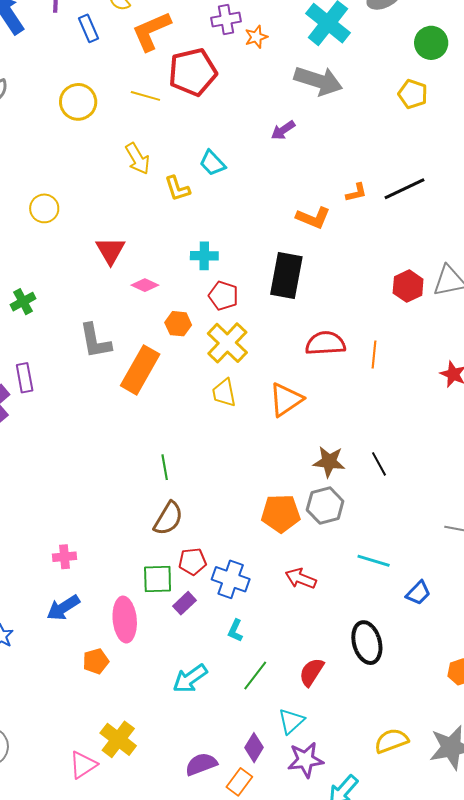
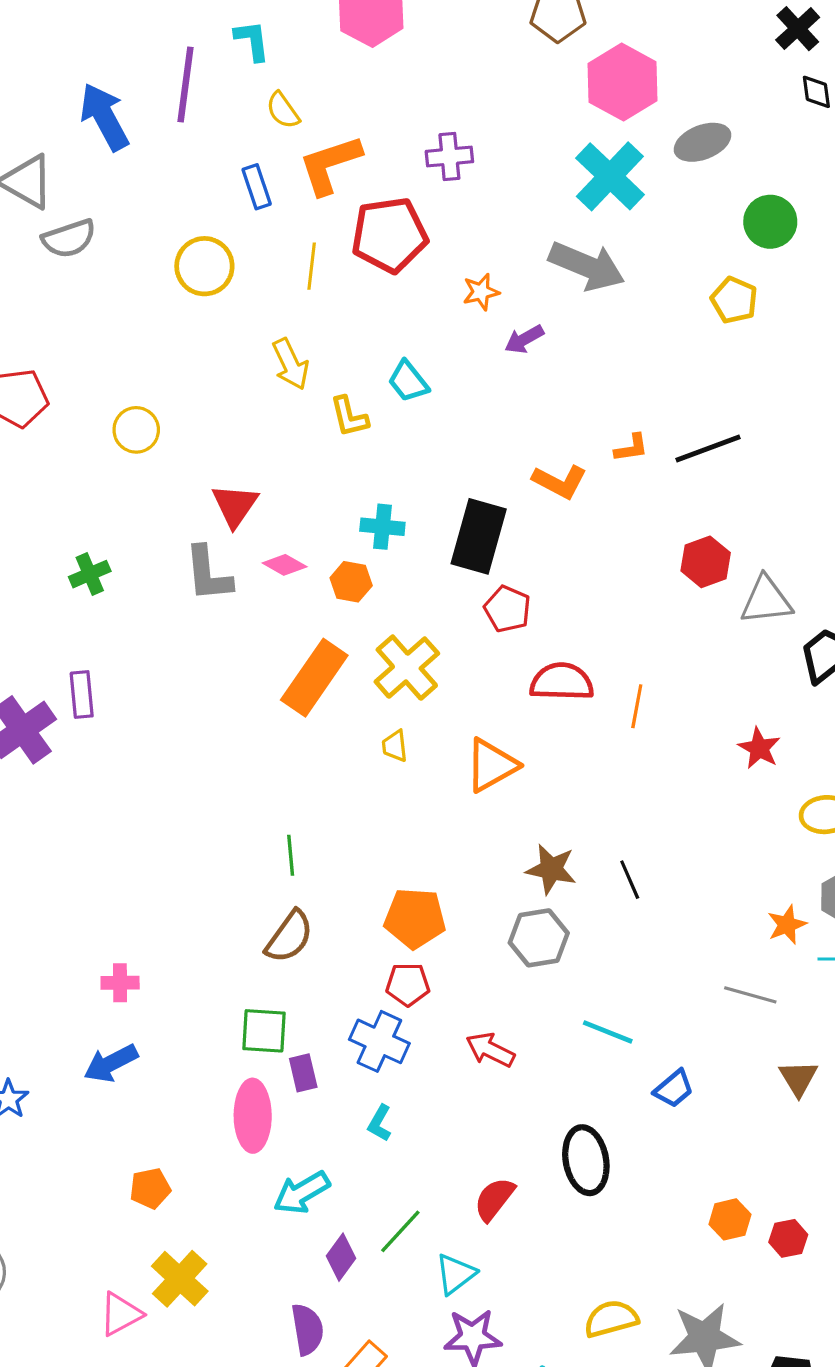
blue rectangle: (88, 28) -> (257, 187), moved
orange star: (256, 37) -> (481, 292), moved
yellow line: (145, 96) -> (312, 266), turned 76
black rectangle: (286, 276) -> (479, 536), moved
red hexagon: (408, 286) -> (706, 562), moved
red pentagon: (223, 296) -> (507, 609), moved
orange hexagon: (178, 324) -> (351, 582), moved
gray L-shape: (95, 341) -> (208, 574), moved
orange rectangle: (140, 370) -> (314, 678), moved
yellow trapezoid: (224, 393) -> (395, 746), size x0.7
orange pentagon: (281, 514) -> (415, 918), moved
red pentagon: (192, 562) -> (408, 984), moved
purple rectangle: (184, 603) -> (303, 1073), turned -65
pink ellipse: (125, 620) -> (253, 1116), moved
orange pentagon: (96, 661) -> (150, 1188), moved
green line: (255, 676) -> (400, 1231), moved
purple diamond: (254, 748) -> (341, 1257), moved
purple semicircle: (201, 764) -> (307, 1329), turned 96

